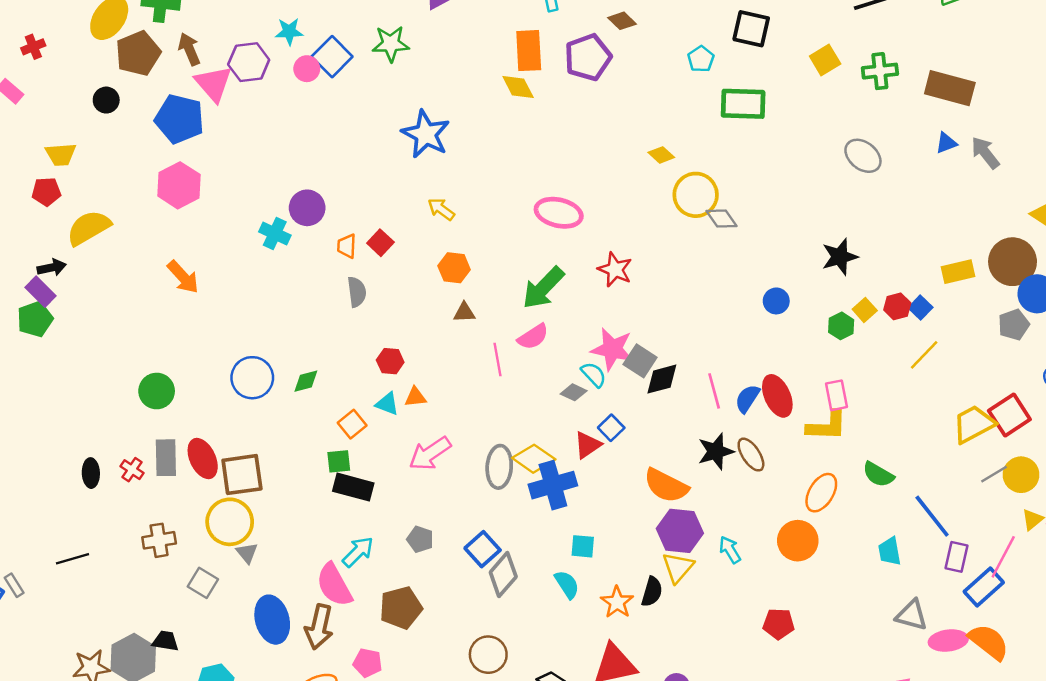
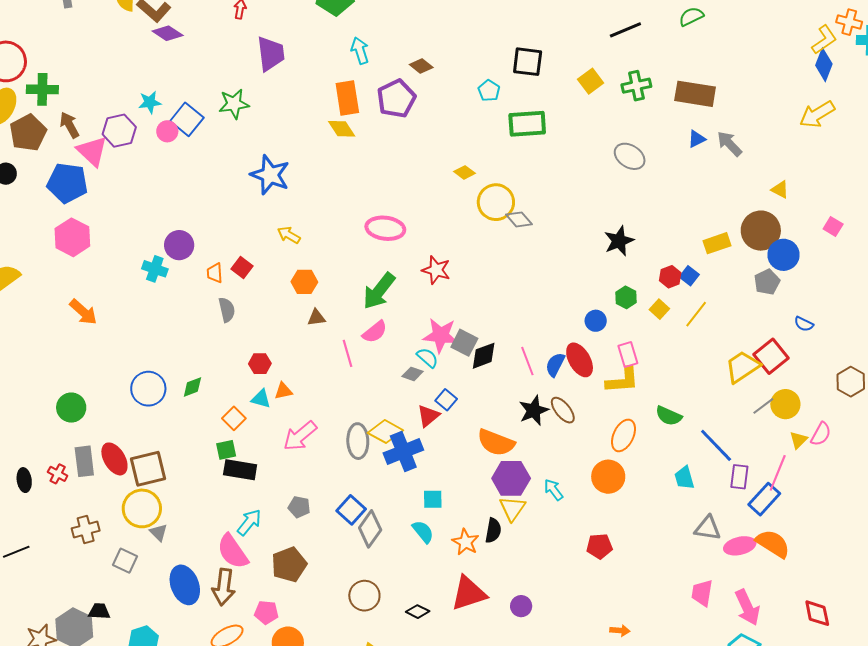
blue circle: (776, 301) -> (596, 321), moved
yellow square: (865, 310) -> (659, 309), moved

